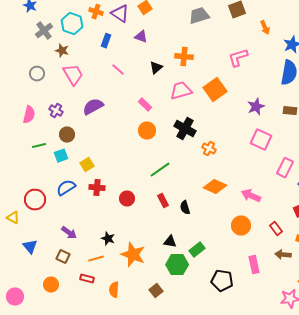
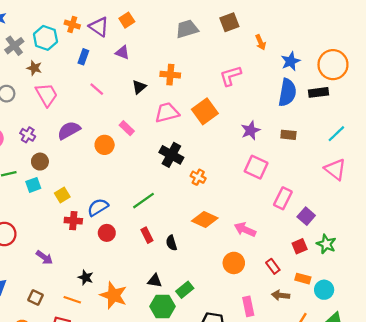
orange circle: (147, 131) -> (105, 145), moved
blue semicircle: (66, 188) -> (98, 207), moved
purple arrow: (69, 233) -> (44, 257), moved
orange line: (96, 259) -> (72, 300), turned 35

